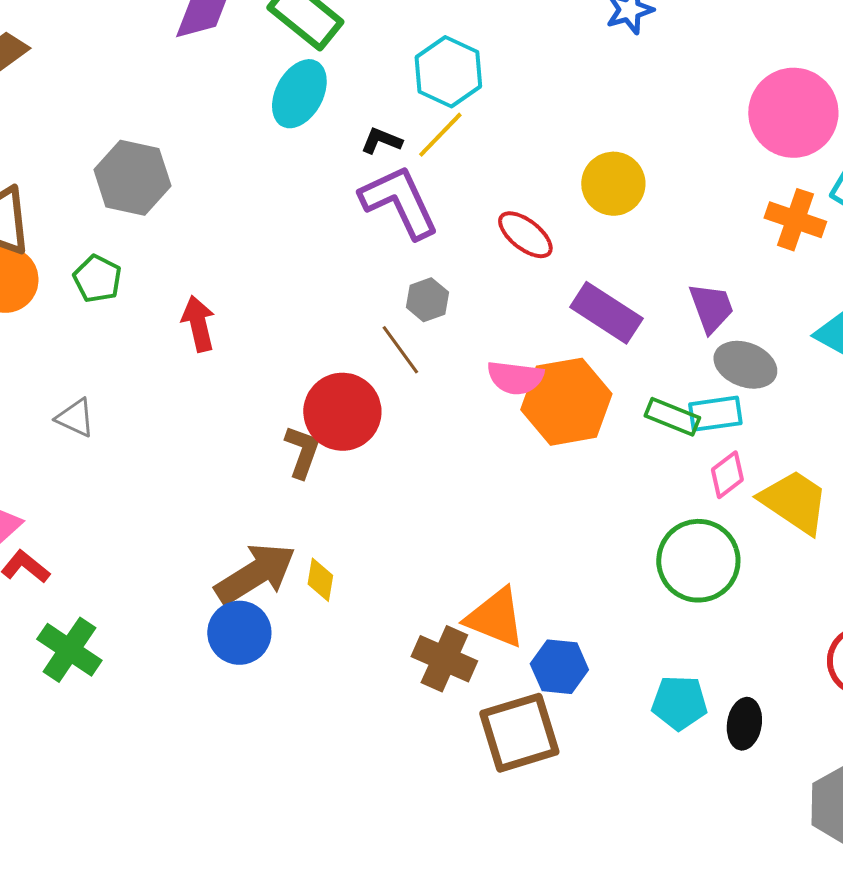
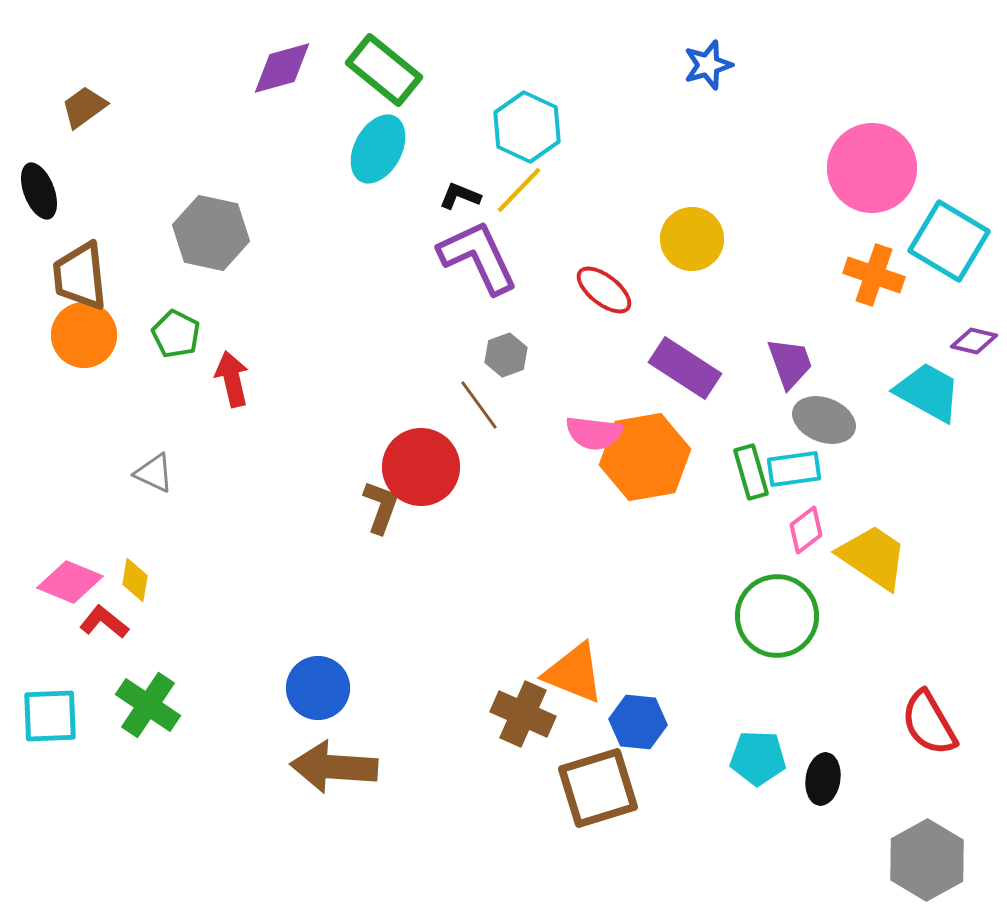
red arrow: (198, 324) -> (232, 379), moved
green rectangle: (672, 417) -> (751, 472), turned 52
brown arrow: (255, 574) -> (334, 767), moved, turned -144
yellow diamond: (320, 580) -> (135, 580), moved

